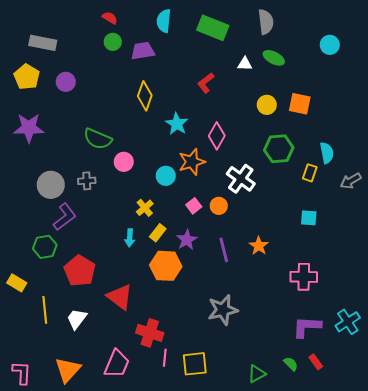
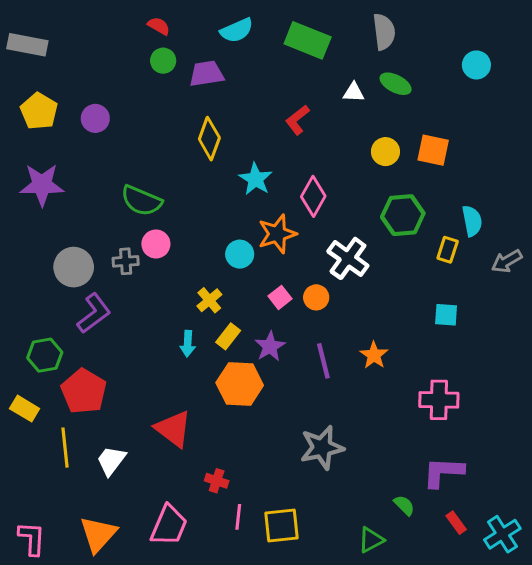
cyan semicircle: (164, 21) -> (237, 30), turned -120
gray rectangle: (43, 43) -> (27, 45), moved
pink circle: (124, 162) -> (156, 244), moved
green hexagon: (45, 247) -> (45, 355), moved
red pentagon: (80, 271) -> (84, 391), moved
cyan cross: (348, 322) -> (502, 534), moved
red cross: (150, 333) -> (217, 481), size x0.6
green semicircle: (291, 364) -> (404, 505), moved

